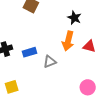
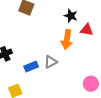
red triangle: (89, 46) -> (87, 30), moved
blue rectangle: (29, 52) -> (31, 66), moved

